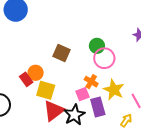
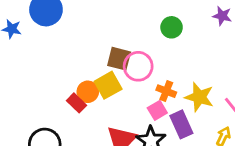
green circle: (97, 46) -> (172, 27), moved
pink circle: (104, 58) -> (138, 66), moved
yellow square: (46, 90) -> (108, 85), moved, turned -36

